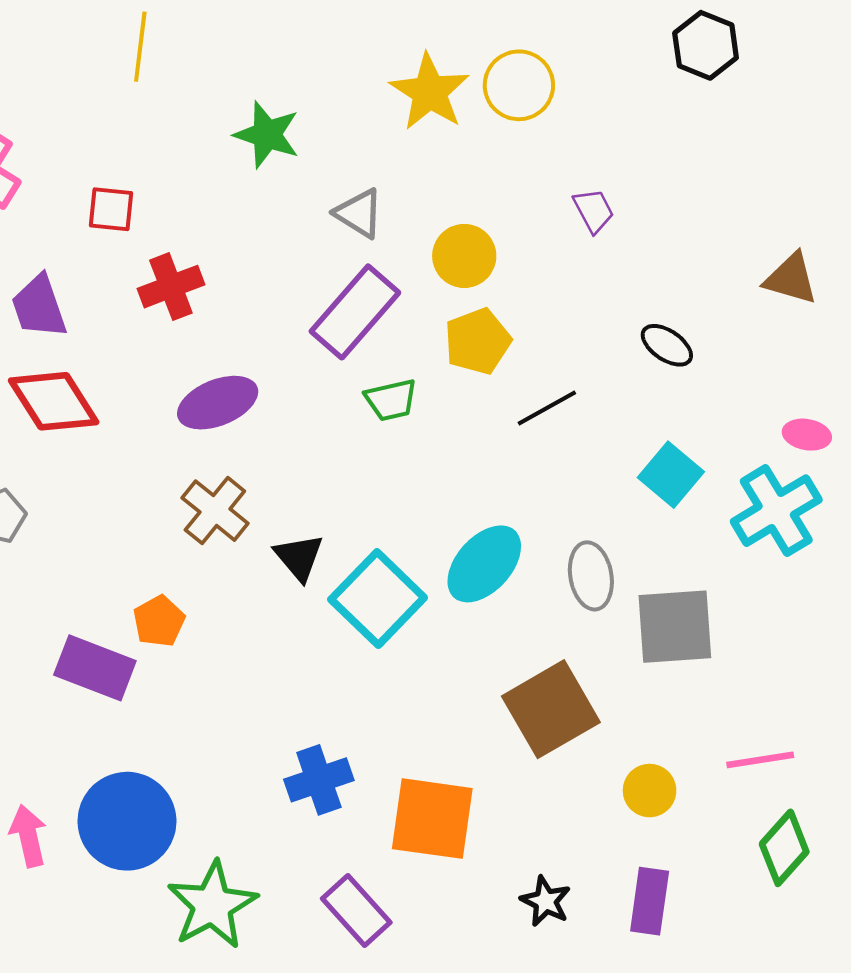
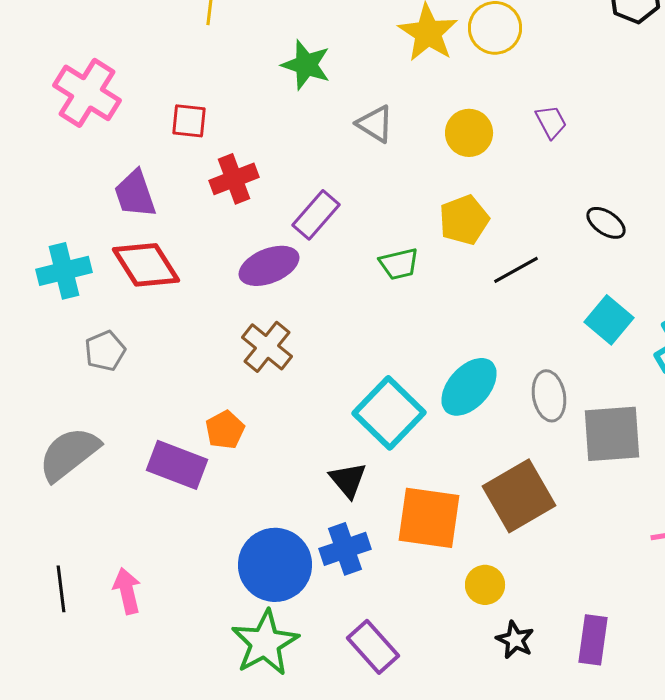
yellow circle: (464, 256) -> (469, 133), moved
purple rectangle: (355, 312) -> (316, 215), moved, size x0.7
black triangle: (299, 557) -> (348, 480), moved
yellow circle: (650, 791) -> (485, 585), moved
orange square: (432, 819) -> (429, 518), moved
blue circle: (127, 821) -> (275, 565), moved

